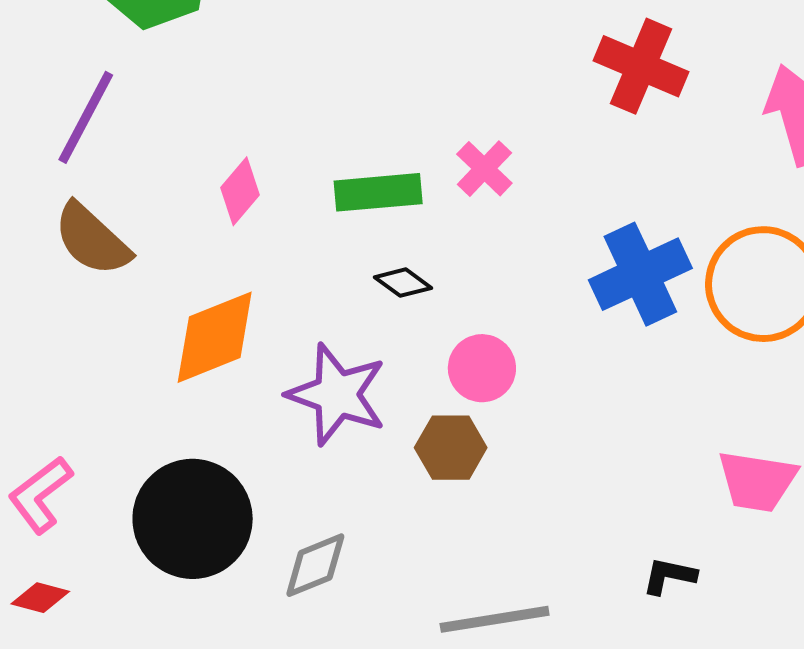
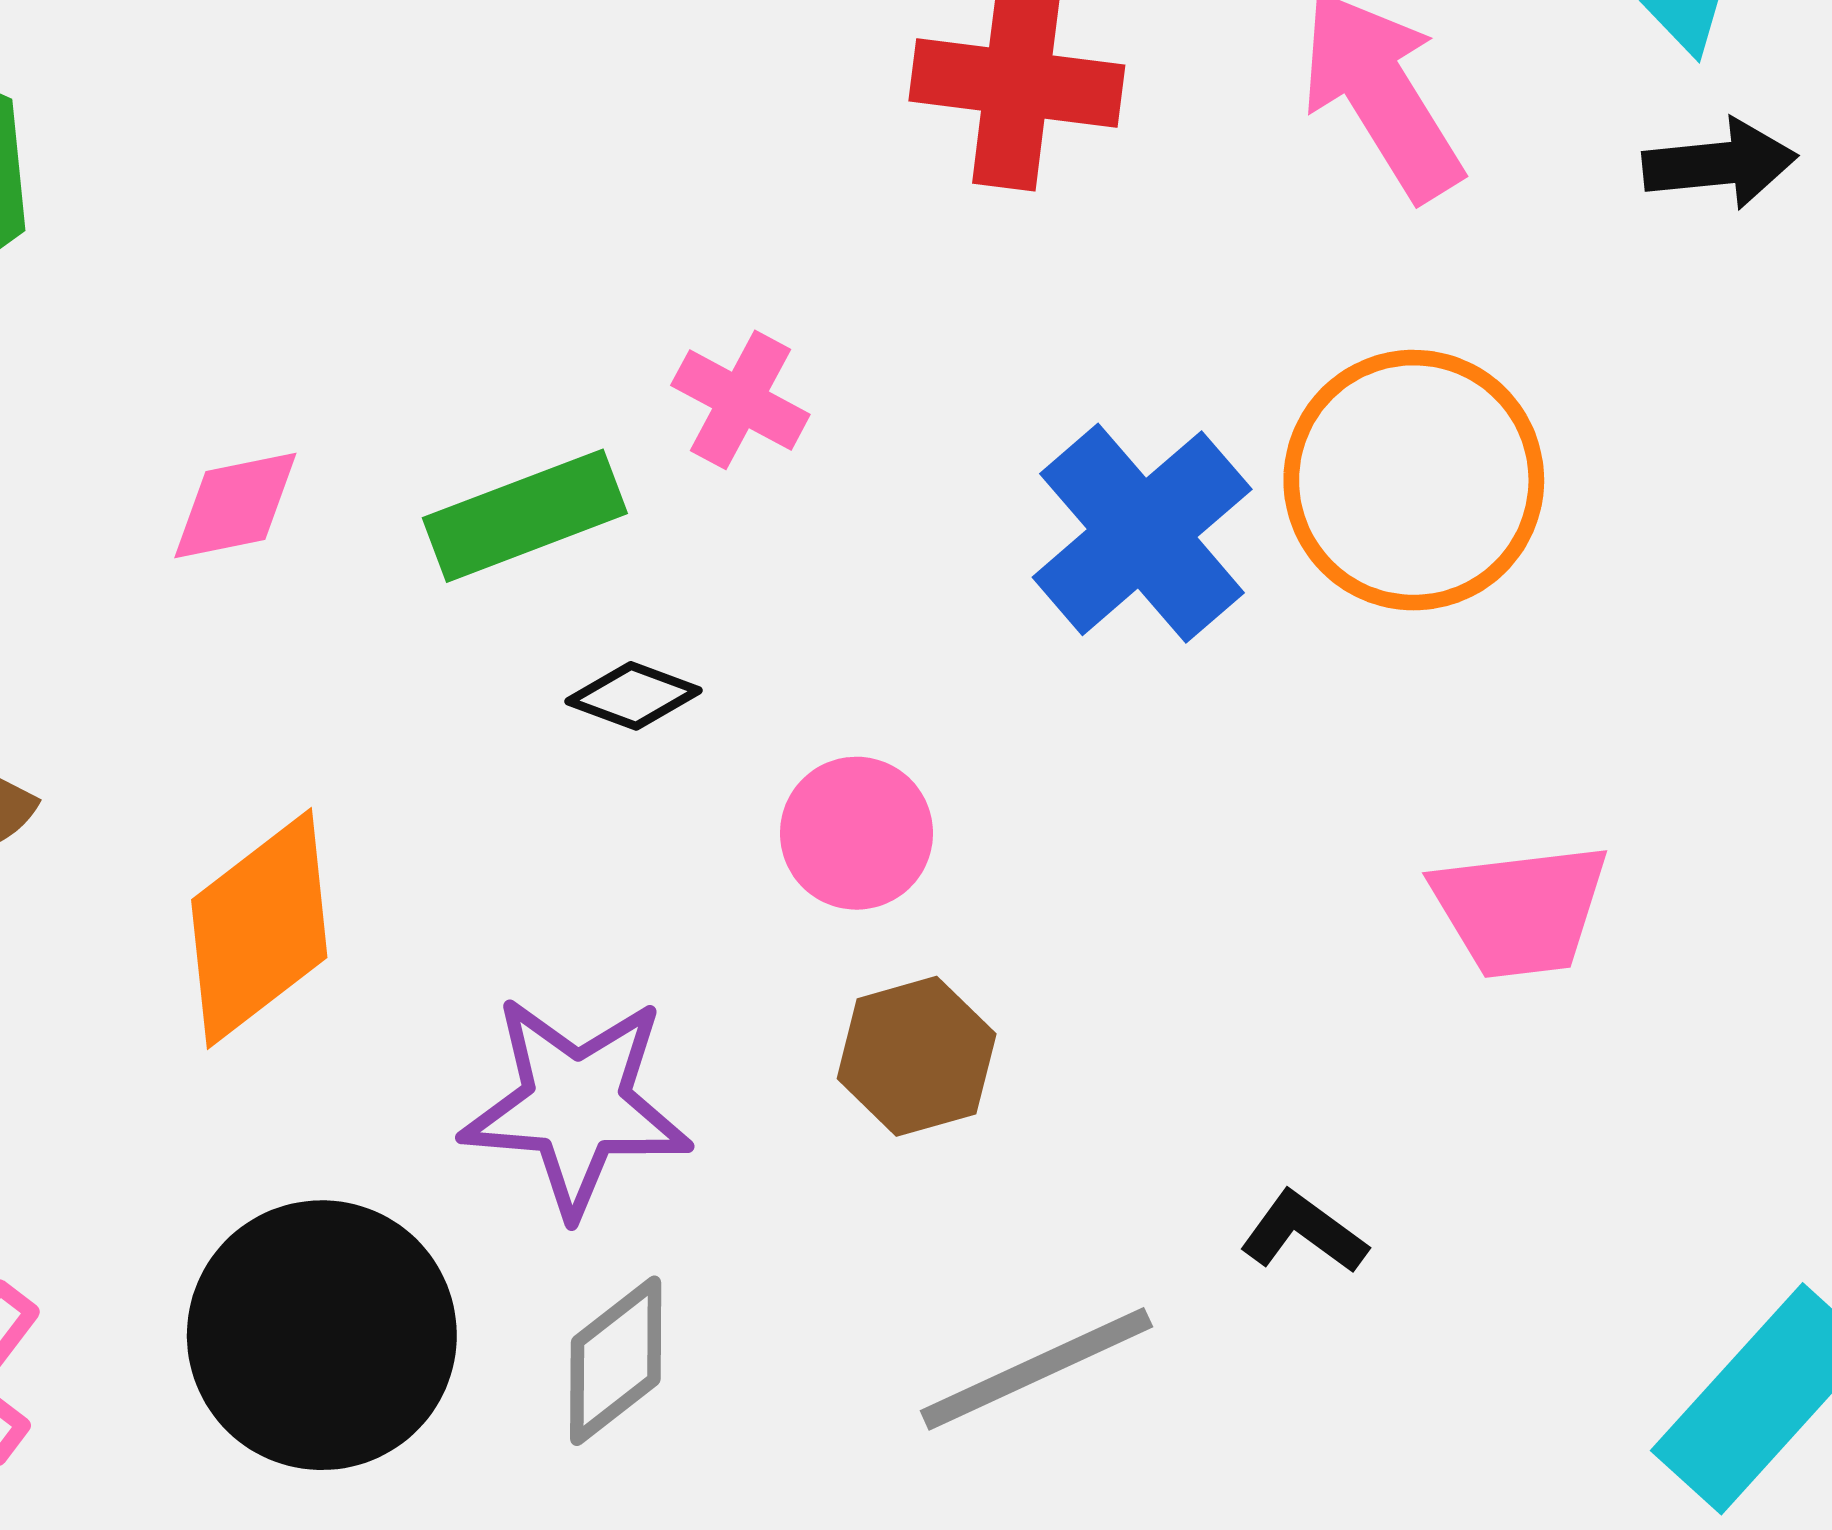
pink diamond: (240, 191) -> (235, 505), moved, turned 54
purple star: (337, 395) -> (576, 1105), moved
brown hexagon: (451, 448) -> (917, 1056), moved
black L-shape: (669, 576) -> (1304, 1232), moved, turned 40

